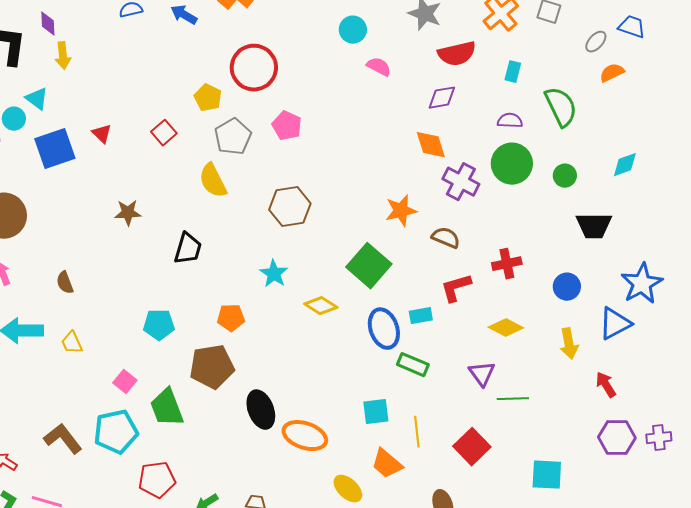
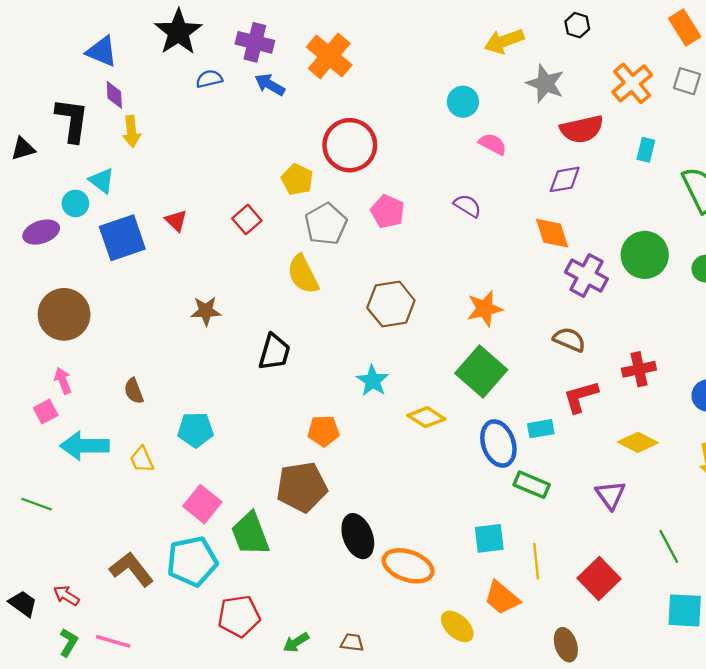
purple semicircle: (510, 121) -> (468, 206), moved, turned 30
orange star: (401, 211) -> (485, 309), moved
cyan pentagon: (159, 325) -> (195, 430), moved
pink square: (125, 382) -> (202, 504), size x1.4
green line: (513, 399) -> (669, 546), moved, turned 64

